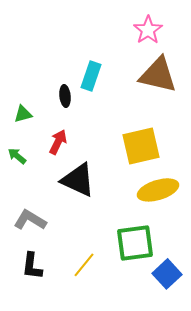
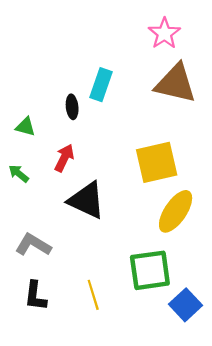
green triangle: (23, 114) -> (25, 127), turned 30
yellow ellipse: (158, 190) -> (176, 211), turned -39
yellow line: (84, 265) -> (93, 295), turned -56

